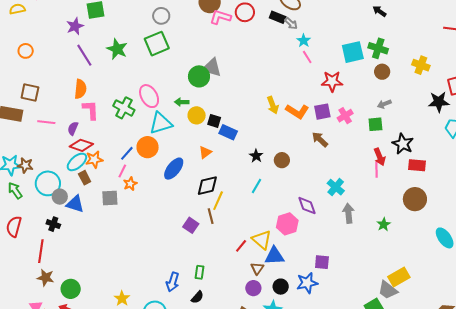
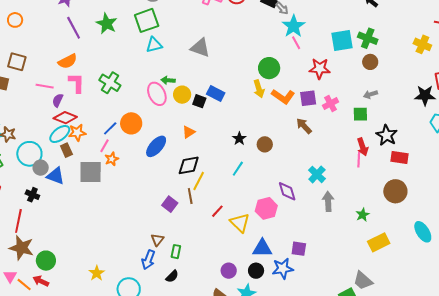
cyan star: (304, 41) -> (294, 26), size x1.6
yellow cross: (421, 65) -> (422, 44), moved
green circle: (199, 76) -> (269, 68), moved
orange semicircle: (80, 89) -> (68, 61), turned 54
pink ellipse: (149, 96) -> (157, 94), moved
pink line: (46, 122) -> (45, 86), moved
cyan triangle: (161, 123) -> (154, 45), moved, size x0.7
blue rectangle: (228, 132) -> (216, 94), moved
gray square: (110, 198) -> (91, 172), size x1.4
red line: (241, 246) -> (217, 211), moved
blue triangle: (274, 256) -> (262, 248), moved
brown triangle: (257, 268) -> (157, 240), moved
yellow rectangle: (399, 277) -> (379, 242), moved
brown star: (46, 278) -> (21, 248), size x1.4

